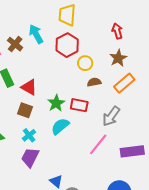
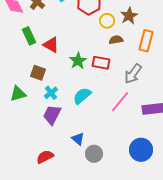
brown star: (118, 58) -> (129, 16), moved
orange rectangle: (124, 83) -> (146, 41), turned -35
brown square: (25, 110) -> (38, 73), moved
cyan semicircle: (60, 126) -> (82, 96), moved

